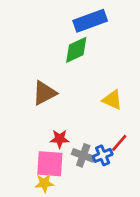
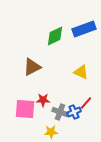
blue rectangle: (90, 21) -> (84, 29), moved
pink square: (50, 164) -> (25, 109), moved
yellow star: (44, 183) -> (51, 132), moved

